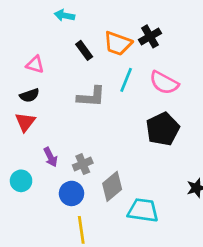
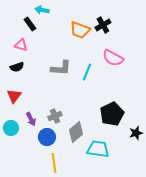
black rectangle: (84, 50) -> (30, 24), moved
cyan line: (126, 80) -> (87, 72), moved
red triangle: (25, 122) -> (14, 96), moved
black pentagon: (163, 129) -> (112, 114), moved
purple arrow: (50, 157) -> (31, 119), moved

